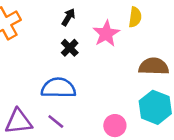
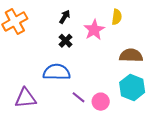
purple line: (56, 121) -> (78, 97), moved

